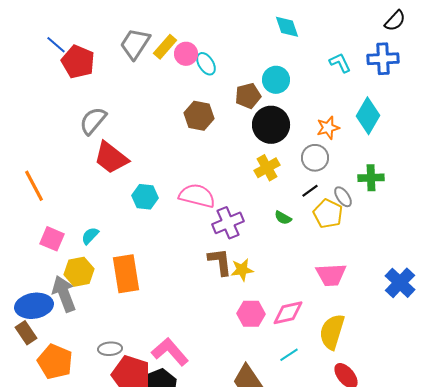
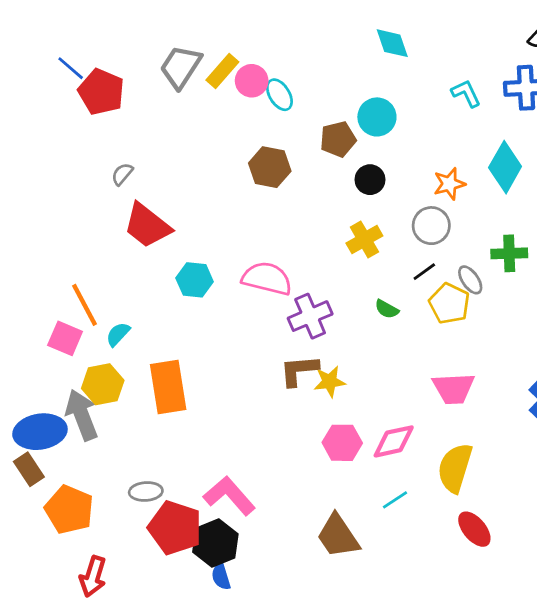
gray semicircle: (93, 121) -> (122, 174), size x0.6
black circle: (271, 125) -> (370, 180), size x0.6
orange line: (34, 186) -> (85, 305), moved
brown L-shape: (220, 262) -> (299, 370), turned -88

